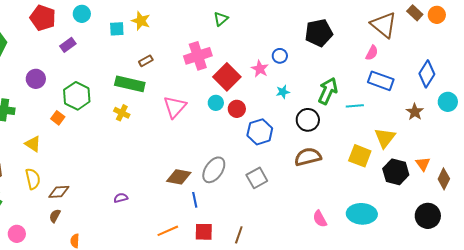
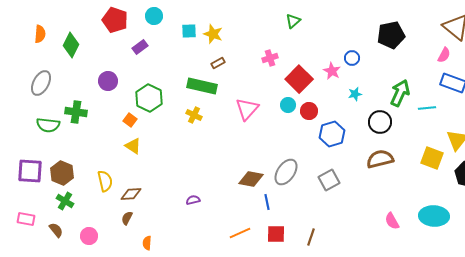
yellow star: (141, 21) -> (213, 34), moved
pink cross: (198, 56) -> (270, 58), size x0.6
yellow triangle: (33, 144) -> (133, 146), moved

